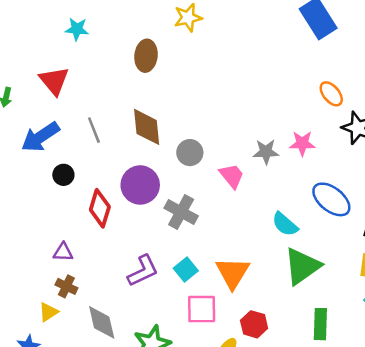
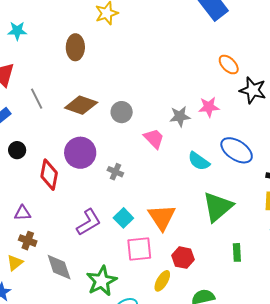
brown diamond: (147, 127) -> (81, 105), turned -60
gray line: (94, 130) -> (37, 99), moved
gray circle: (190, 153) -> (122, 112), moved
gray cross: (181, 212) -> (115, 172), size x0.6
cyan semicircle: (285, 224) -> (199, 161), moved
green rectangle: (320, 324) -> (237, 252), size x0.7

